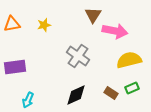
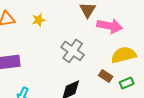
brown rectangle: (111, 93) -> (106, 76), moved

